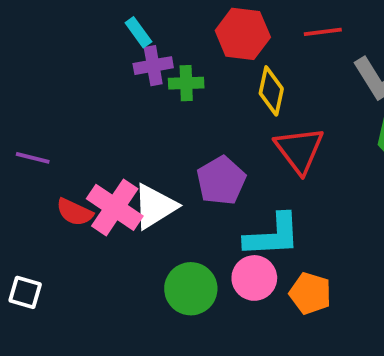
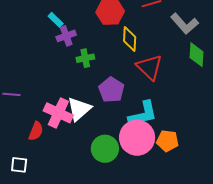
green cross: (186, 83) -> (85, 58), moved
red semicircle: (75, 212) -> (36, 131), moved, turned -84
pink circle: (254, 278) -> (137, 138), size x1.5

